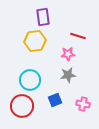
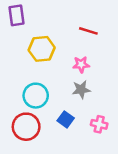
purple rectangle: (43, 17) -> (17, 15), moved
red line: (78, 36) -> (88, 31), moved
blue square: (55, 100) -> (66, 119), turned -32

